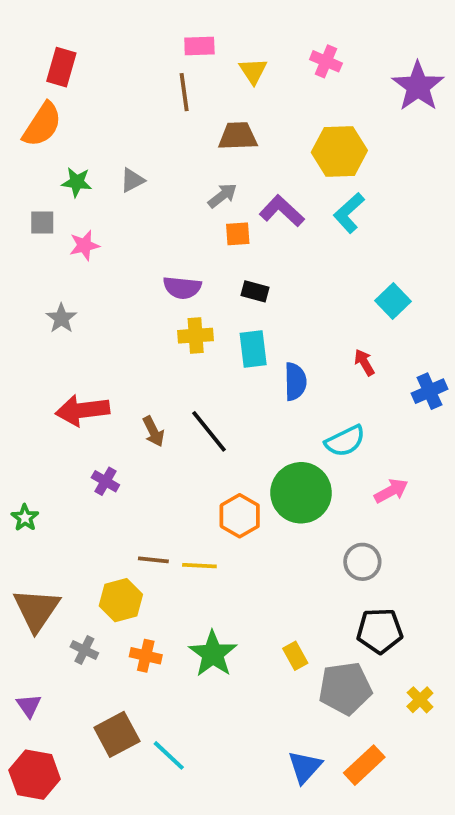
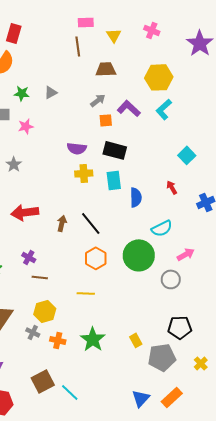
black rectangle: (255, 291) -> (115, 150), size x1.6
brown arrow: (153, 431) -> (62, 223), turned -140
purple cross: (105, 481) -> (29, 257), moved
orange hexagon: (240, 516) -> (96, 258), moved
brown line: (153, 560) -> (40, 277), moved
gray circle: (362, 562) -> (171, 279), moved
gray cross: (84, 650) -> (33, 332), moved

